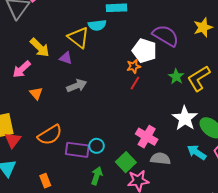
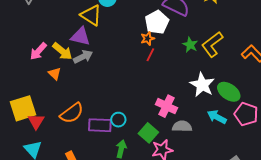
yellow arrow: (40, 48) -> (62, 51), moved
white pentagon: (144, 51) -> (157, 22), turned 30
purple triangle: (66, 58) -> (80, 36), size x1.5
gray arrow: (77, 86) -> (83, 57), moved

